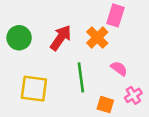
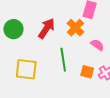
pink semicircle: (119, 68) -> (97, 45), moved
orange square: (105, 105) -> (87, 72), moved

